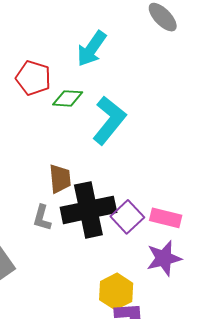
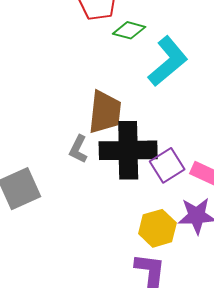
brown trapezoid: (60, 179) -> (105, 112), size x1.4
yellow hexagon: (116, 291) -> (157, 228), moved

